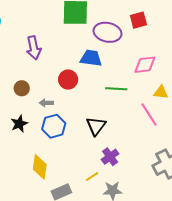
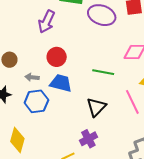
purple arrow: (34, 48) -> (46, 22), moved, turned 30
blue trapezoid: (91, 58) -> (61, 83), moved
black triangle: (96, 126) -> (96, 107), moved

